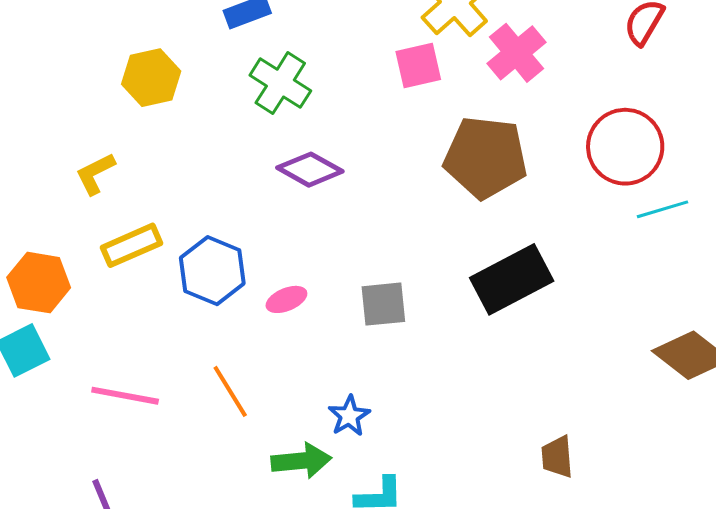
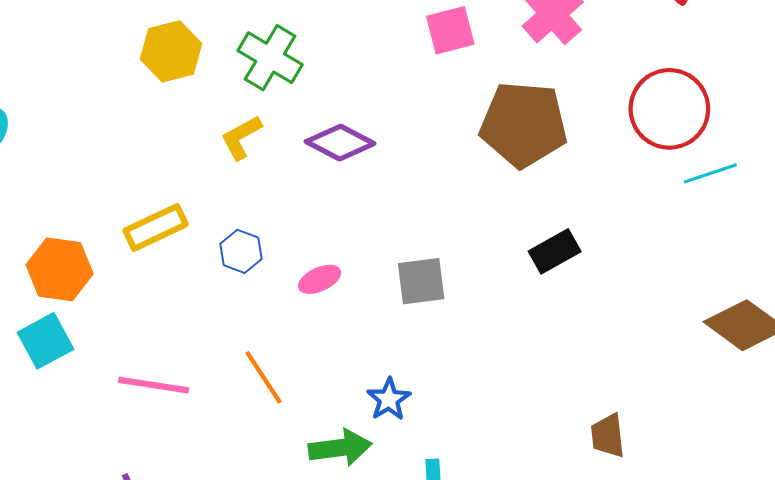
green cross: (280, 83) -> (270, 58), moved
yellow L-shape: (95, 174) -> (241, 137), moved
blue hexagon: (212, 271) -> (241, 251), size x0.6
black rectangle: (512, 279) -> (555, 251), size x0.6

